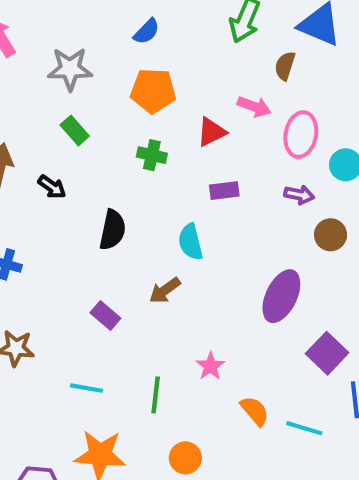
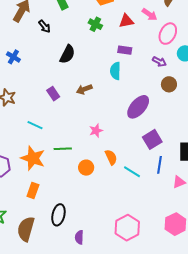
cyan semicircle: (191, 242) -> (115, 71), moved
green line: (156, 395) -> (63, 149), moved, turned 66
orange circle: (185, 458) -> (86, 168), moved

